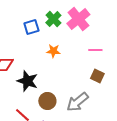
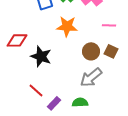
orange star: (53, 51) -> (67, 26), size x1.5
brown circle: (47, 101) -> (91, 51), moved

